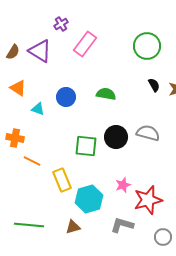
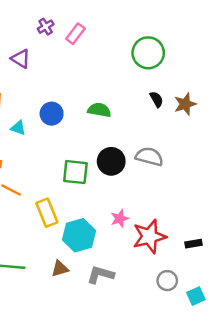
pink rectangle: (85, 44) -> (75, 34), moved, size x0.7
purple triangle: (40, 51) -> (21, 59), size x0.7
gray L-shape: (122, 225) -> (100, 275), moved

